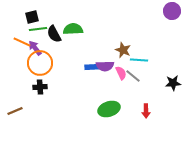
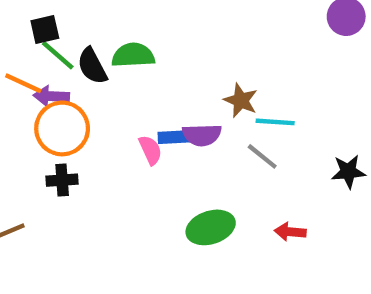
green line: (38, 29) -> (58, 55), turned 48
purple arrow: (35, 48) -> (51, 96), turned -49
pink semicircle: (121, 73) -> (150, 150), moved
red arrow: (146, 111) -> (290, 232), turned 96

